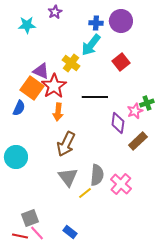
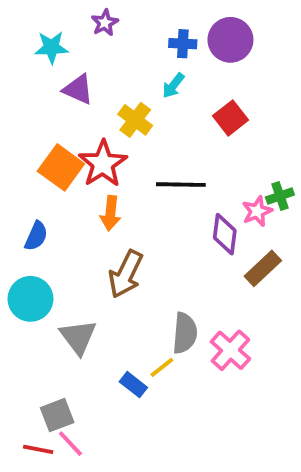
cyan arrow: (91, 45) -> (173, 86), size x0.6
purple triangle: (41, 71) -> (78, 89), moved
blue semicircle: (19, 108) -> (36, 236), moved
gray triangle: (68, 177) -> (78, 337), moved
blue rectangle: (70, 232) -> (133, 385), moved

